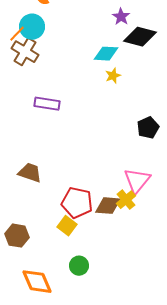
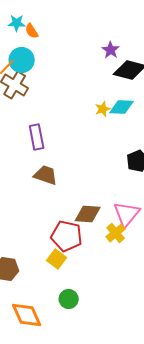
cyan diamond: (106, 54) -> (122, 107), moved
purple rectangle: (47, 104) -> (37, 137), turned 70
brown trapezoid: (30, 173) -> (46, 175), moved
brown diamond: (108, 206) -> (88, 214), moved

